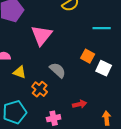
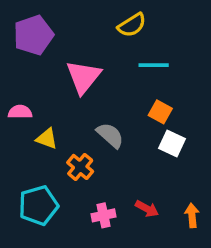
cyan line: (102, 28) -> (154, 65), moved
white square: (104, 68) -> (172, 144), moved
red arrow: (80, 104) -> (147, 209), moved, turned 40

